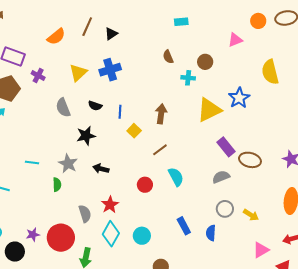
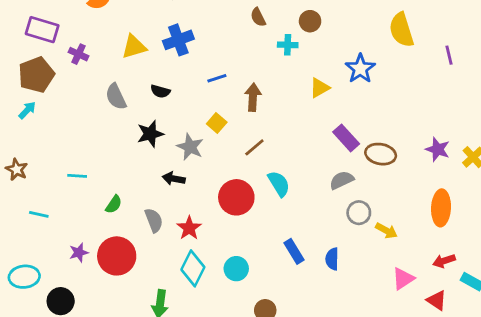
yellow triangle: (78, 73) -> (134, 47), turned 30
yellow triangle: (209, 110) -> (319, 88), size x0.6
blue line: (120, 112) -> (217, 78), moved, turned 72
gray star: (68, 164) -> (190, 147), moved
green semicircle: (57, 185) -> (114, 204), turned 40
red circle: (145, 185) -> (236, 197), size x1.6
gray circle: (225, 209) -> (359, 213), moved
gray semicircle: (85, 214) -> (154, 220), moved
purple star: (33, 235) -> (79, 253), moved
red circle: (61, 238) -> (117, 256), moved

